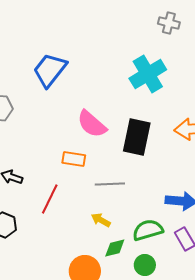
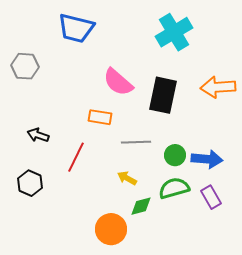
blue trapezoid: (50, 70) -> (76, 28), turned -114
green circle: (145, 265) -> (175, 155), moved

